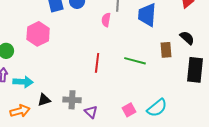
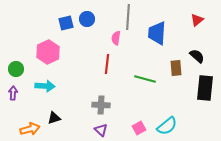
red line: (97, 63) -> (107, 64), moved
cyan arrow: (23, 82) -> (45, 86), moved
gray cross: (72, 100) -> (101, 105), moved

